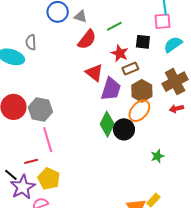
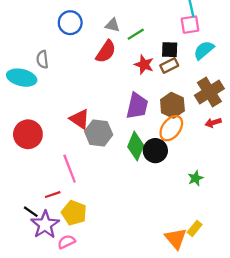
gray triangle: (81, 16) -> (112, 25), moved
brown rectangle: (130, 69) -> (169, 66), moved
red triangle: (94, 73) -> (80, 119), moved
gray hexagon: (40, 110) -> (99, 133), moved

